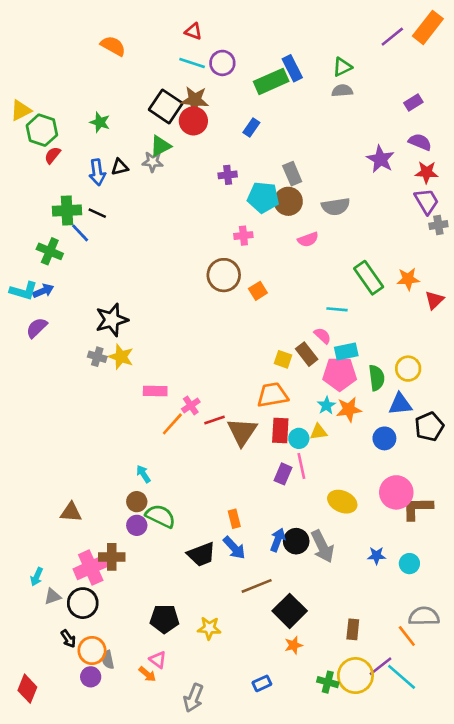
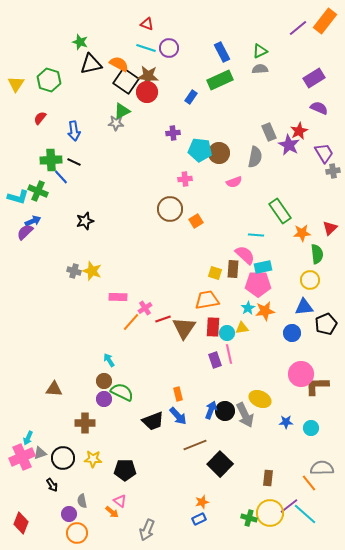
orange semicircle: (113, 46) -> (119, 64), moved
green rectangle: (271, 81) -> (220, 80), moved
purple rectangle: (413, 102) -> (314, 78), size x1.5
yellow triangle: (21, 110) -> (16, 84), turned -30
green star: (100, 122) -> (80, 42), moved
green hexagon: (42, 130) -> (49, 80), moved
purple star: (380, 159) -> (289, 145), moved
black triangle: (120, 167) -> (91, 64), moved, size x1.6
red star: (427, 172) -> (299, 131), moved, turned -30
gray rectangle: (292, 174) -> (269, 132), moved
gray semicircle: (336, 207) -> (255, 157), turned -70
orange star: (408, 279) -> (302, 233), moved
cyan L-shape: (23, 291) -> (18, 197), moved
black star: (112, 320) -> (85, 221), moved, size x0.7
purple semicircle: (37, 328) -> (25, 232), moved
pink semicircle: (323, 336) -> (245, 255), size x1.5
brown rectangle: (307, 354) -> (233, 269), turned 42
green semicircle: (377, 378) -> (317, 254), moved
purple rectangle: (283, 474) -> (215, 360), turned -42
yellow ellipse: (342, 502) -> (260, 399), moved
pink cross: (91, 567) -> (22, 457), moved
yellow star: (209, 628) -> (93, 459), moved
orange star: (294, 645) -> (202, 502), moved
orange circle: (92, 650) -> (77, 533), moved

